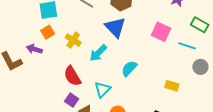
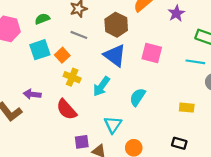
orange square: (48, 32) -> (62, 55), moved
pink square: (161, 32) -> (152, 53), moved
red semicircle: (72, 76) -> (66, 109), moved
purple square: (72, 100) -> (82, 142), turned -32

